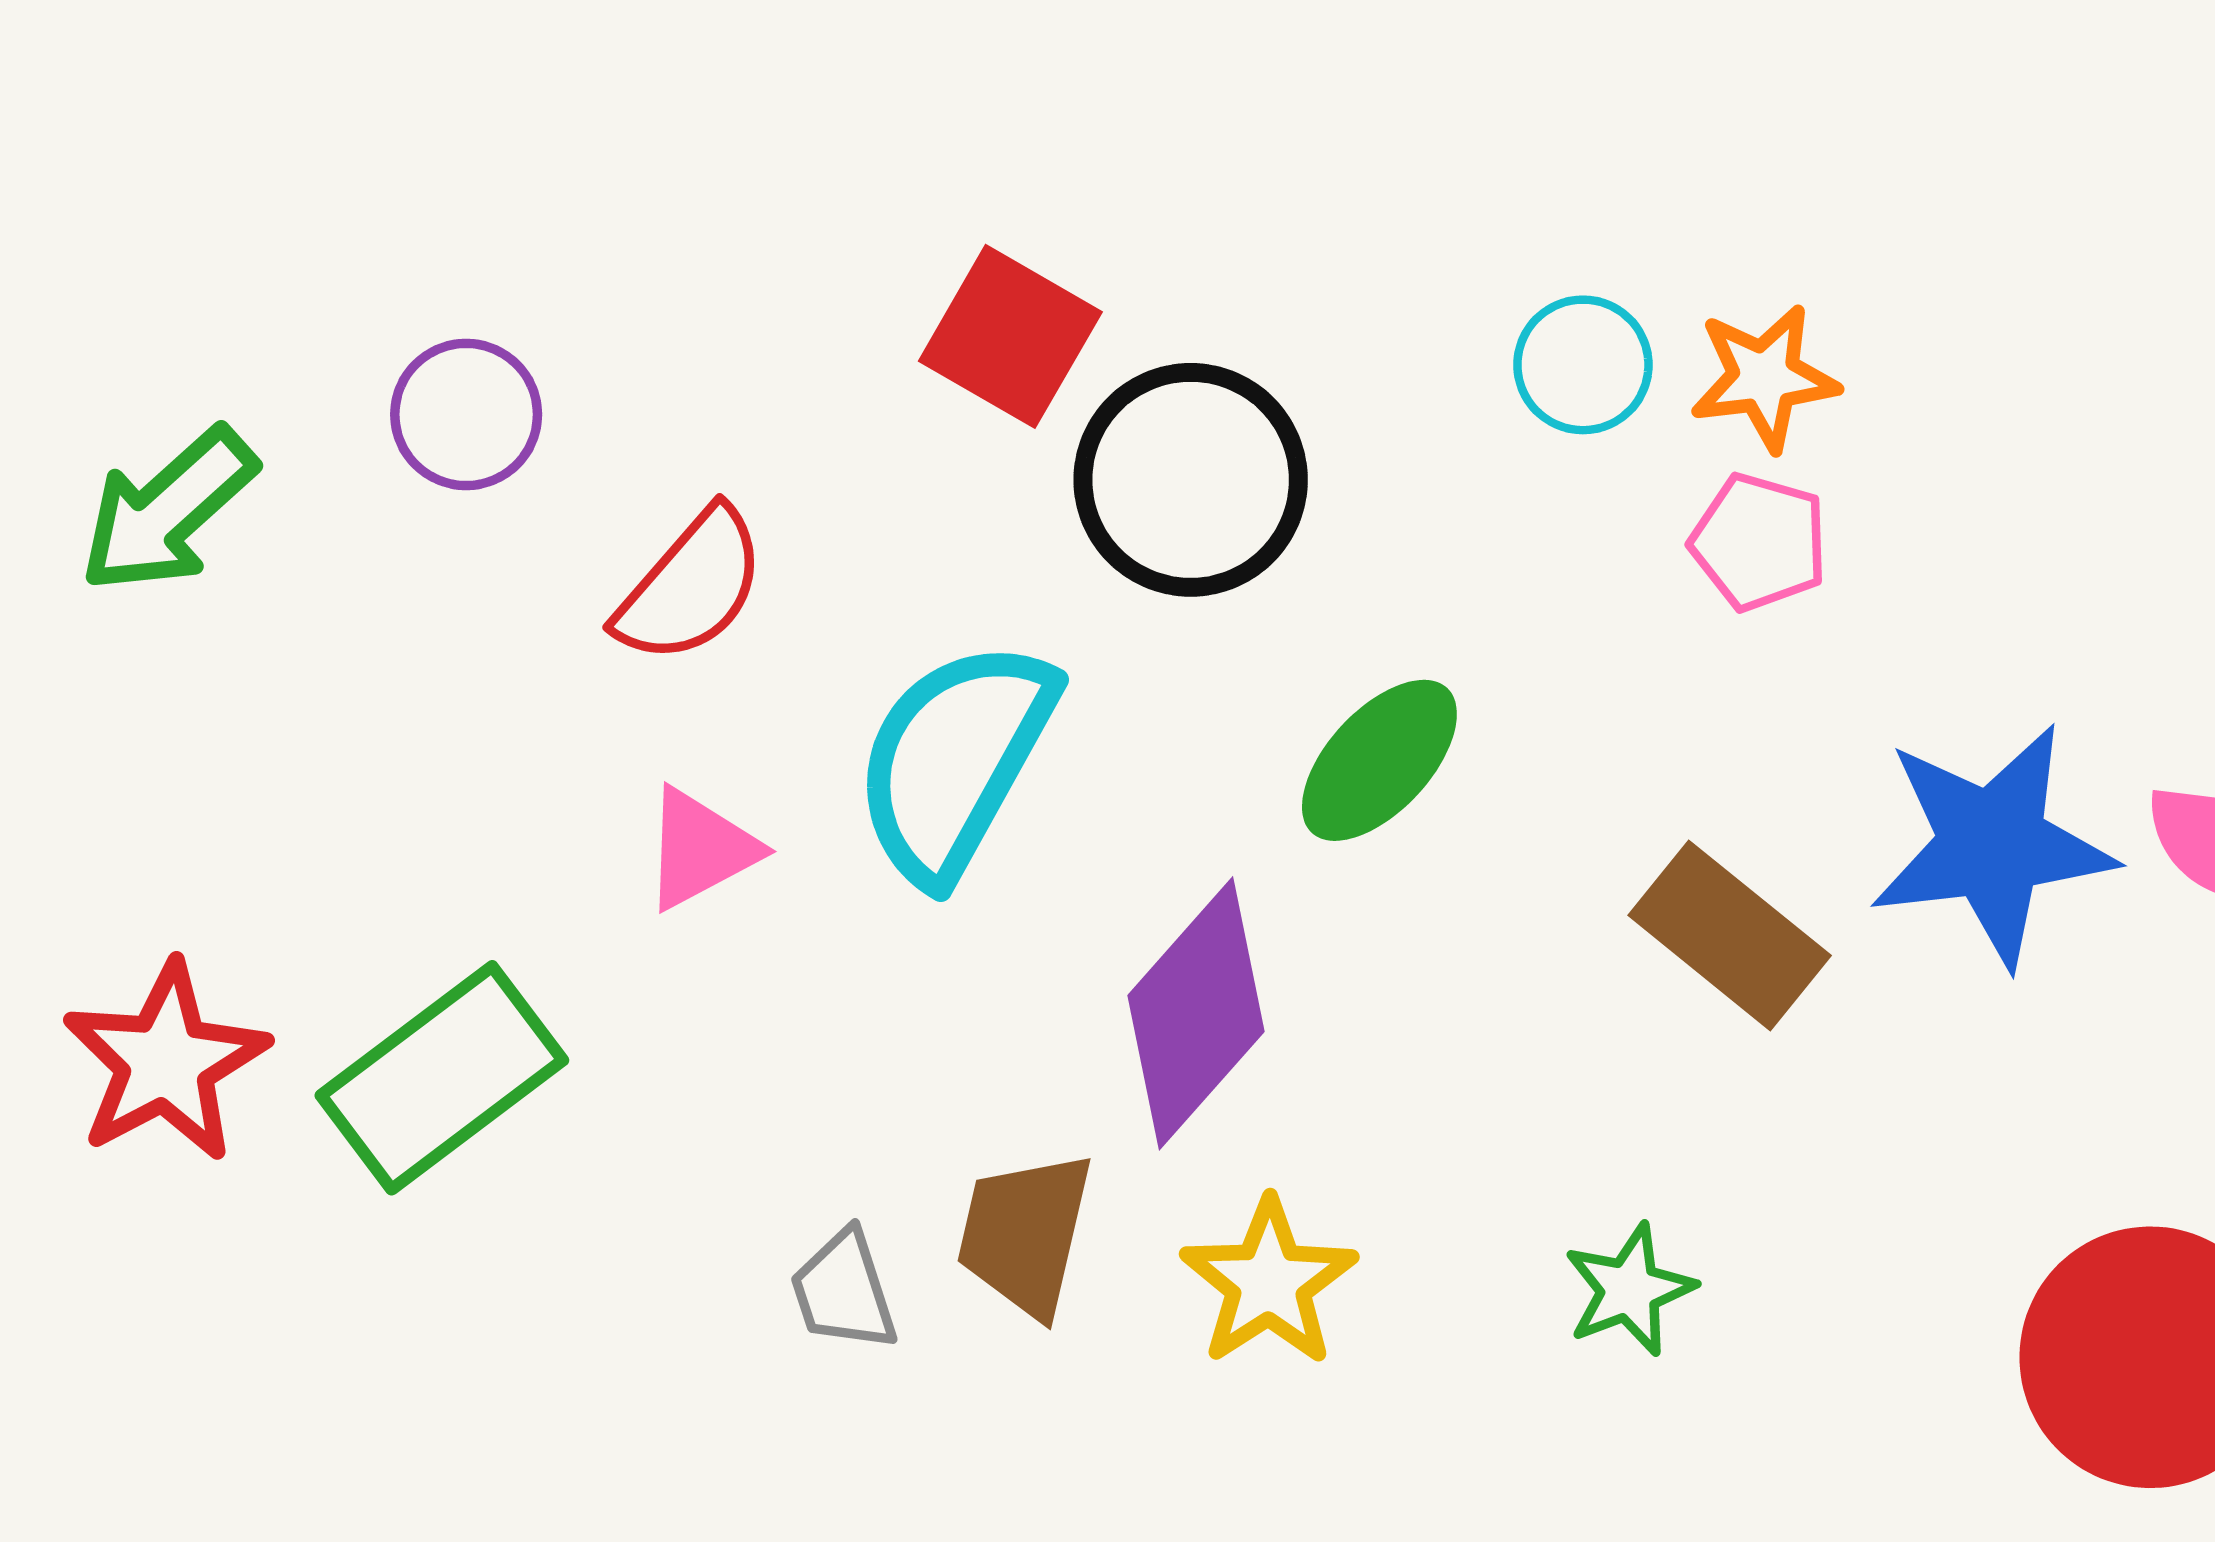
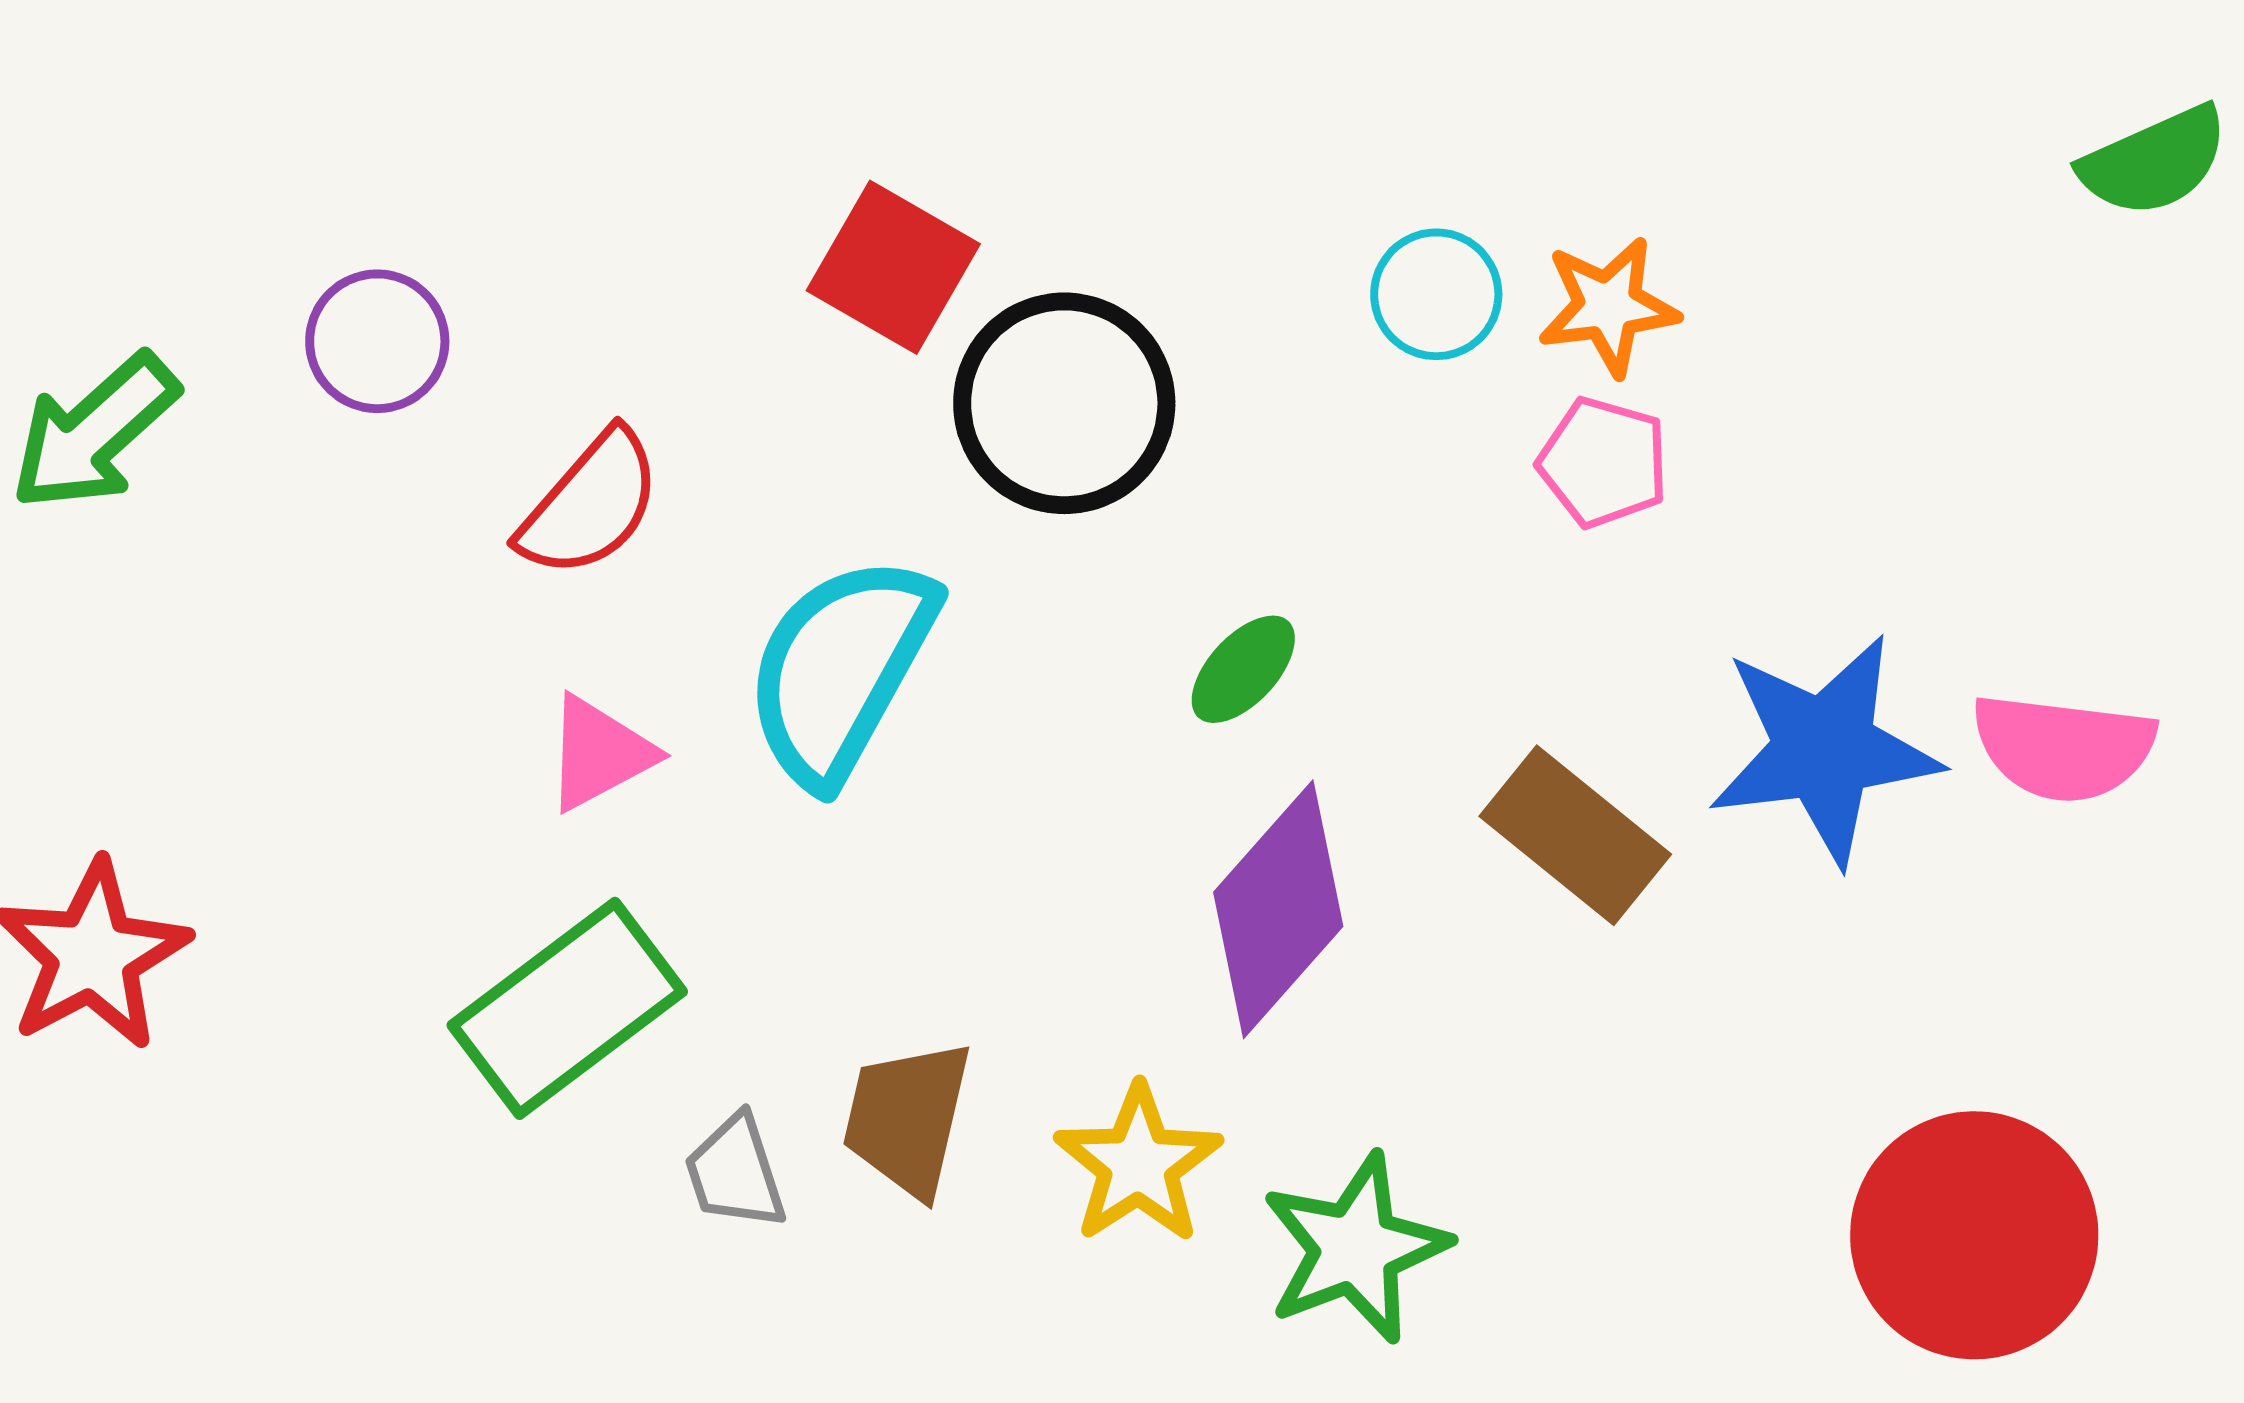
green ellipse: (1379, 760) -> (1243, 669), size x0.7
purple diamond: (1196, 1013) -> (1278, 909), moved
green rectangle: (442, 1078) -> (567, 1008), moved
green star: (1629, 1290) -> (1355, 1248), moved, size x1.5

